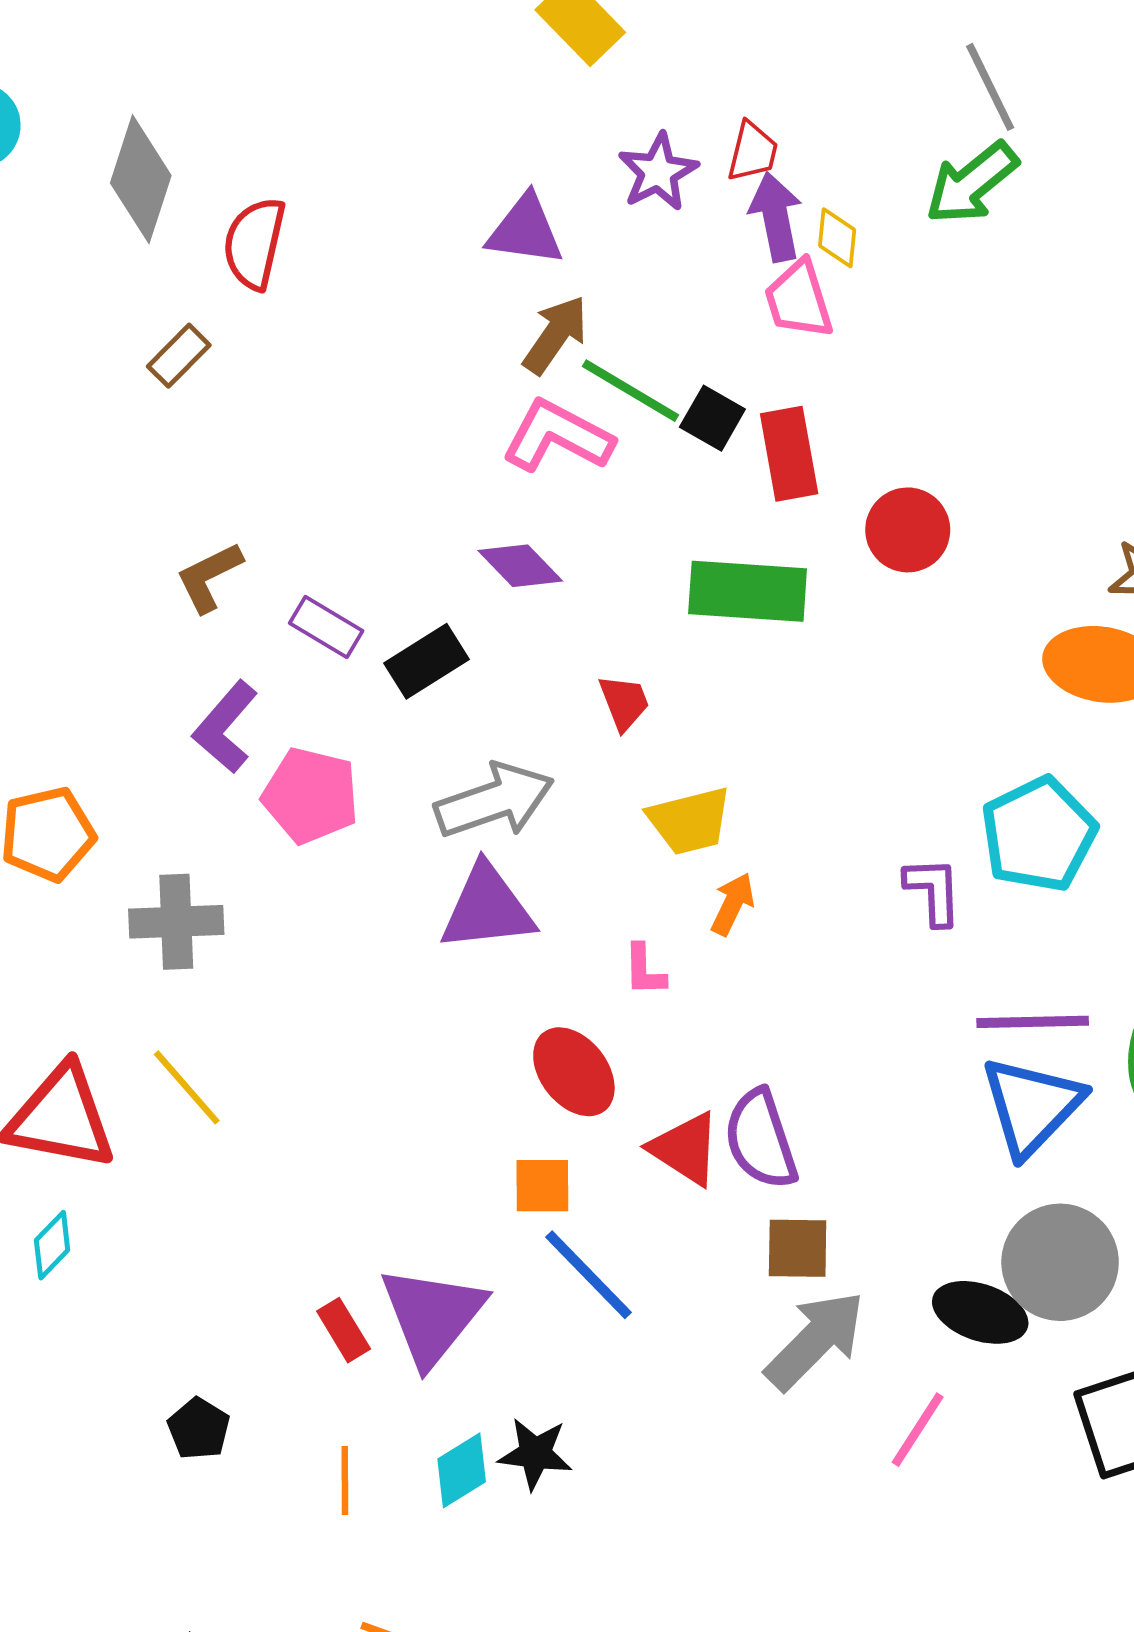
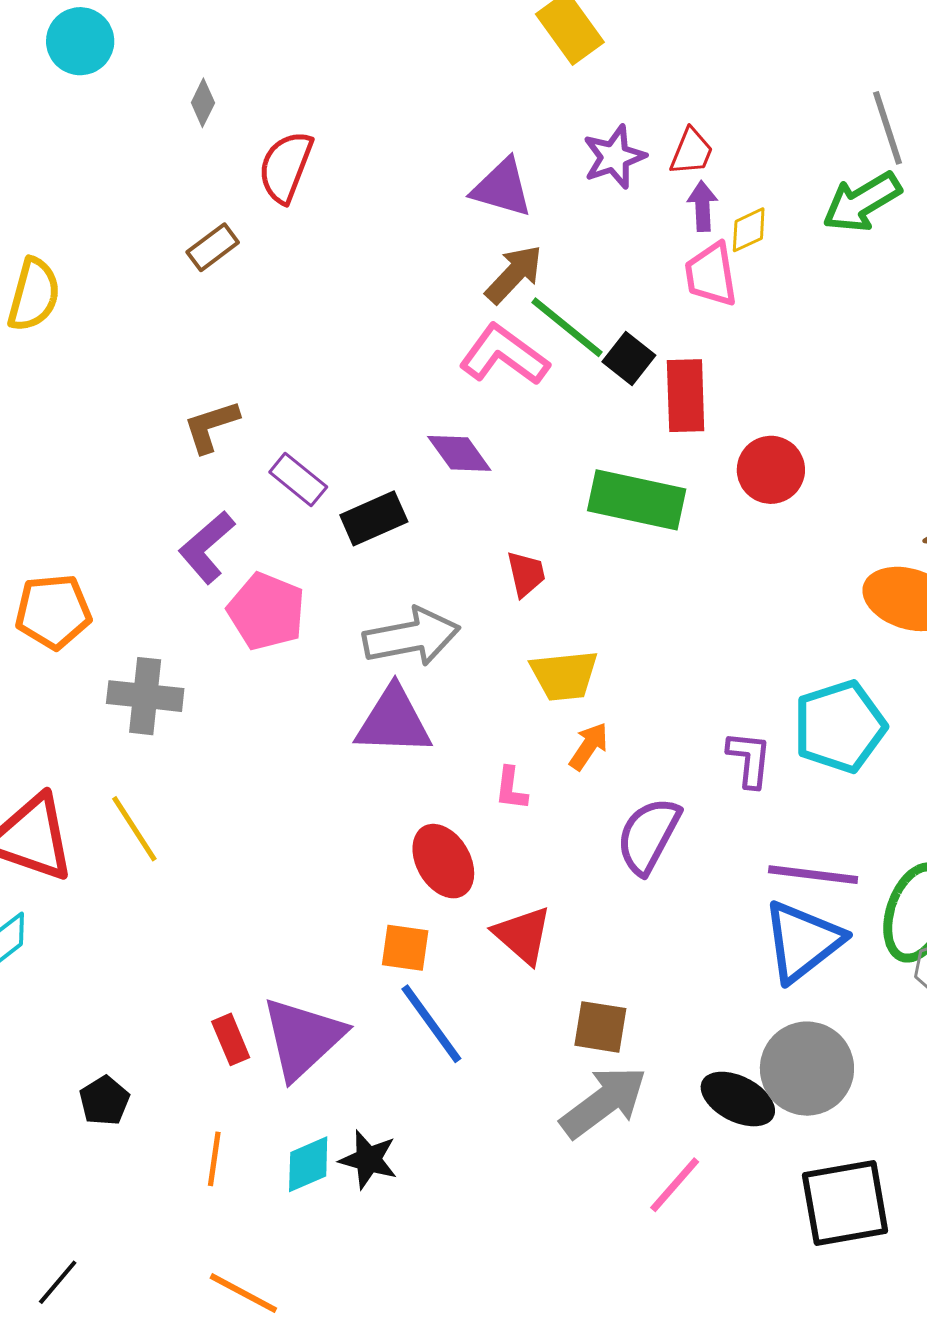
gray diamond: (141, 179) -> (203, 103), size x0.5
purple arrow: (776, 217) -> (703, 206), size x0.7
yellow diamond: (837, 238) -> (749, 230), turned 51
purple semicircle: (761, 1139) -> (648, 836), moved, turned 38

